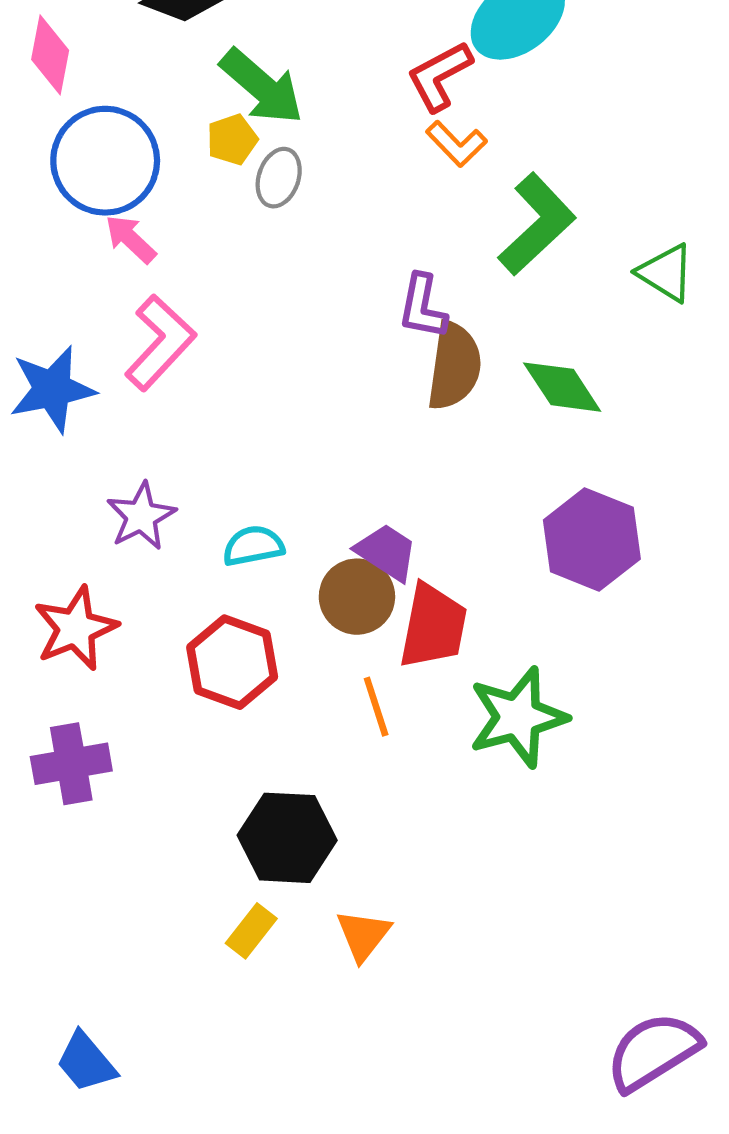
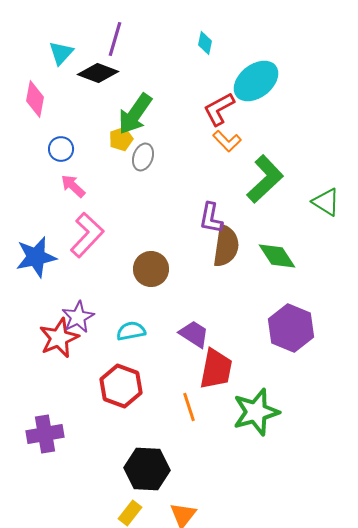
green arrow: (262, 87) -> (135, 114), turned 84
blue circle: (105, 161) -> (61, 149), size x0.5
brown circle: (357, 597) -> (151, 269), moved
red star: (76, 628) -> (59, 338), moved

